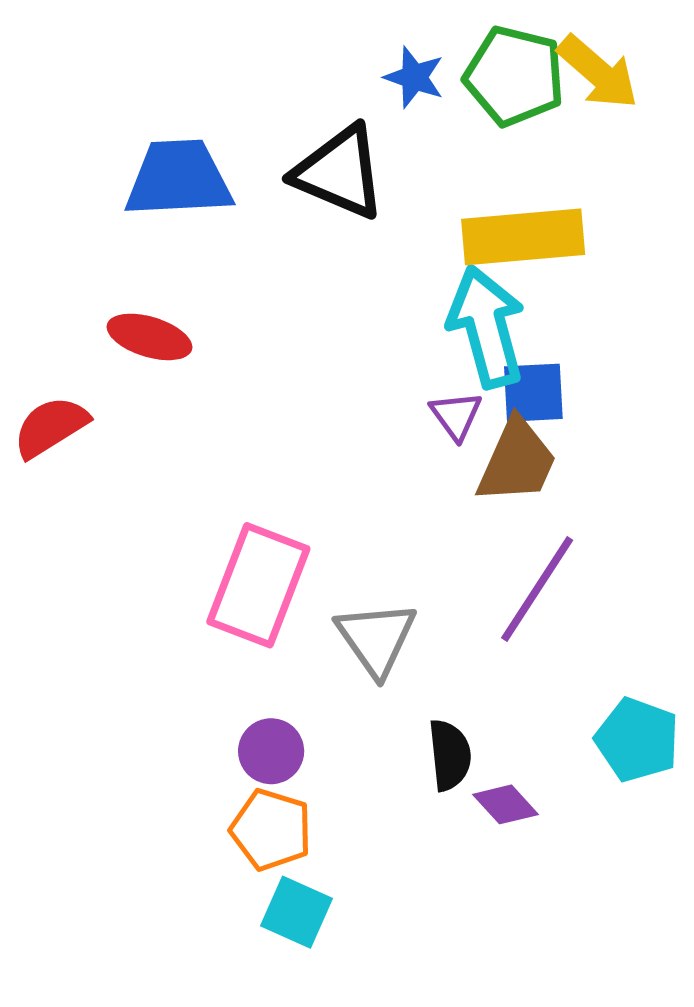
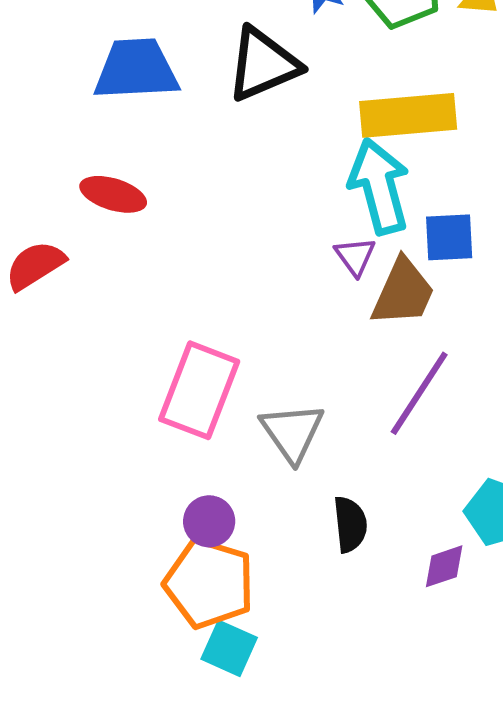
black triangle: (340, 172) -> (263, 64), turned -46
blue square: (533, 393) -> (449, 237), moved
purple diamond: (505, 804) -> (444, 566), moved, turned -66
orange pentagon: (271, 830) -> (209, 583), size x1.4

